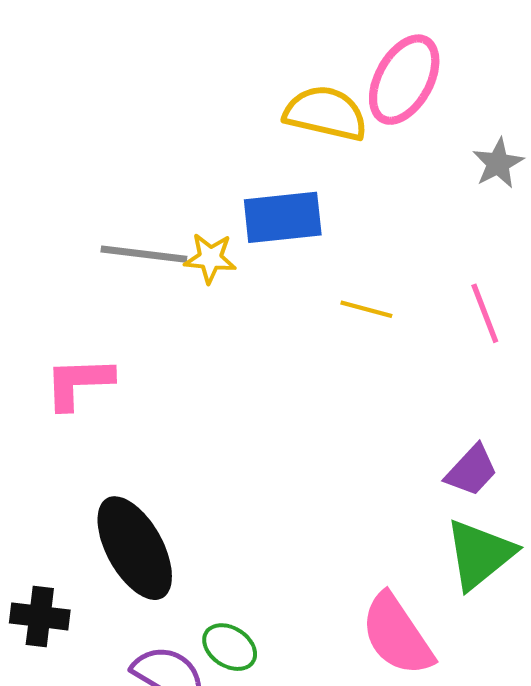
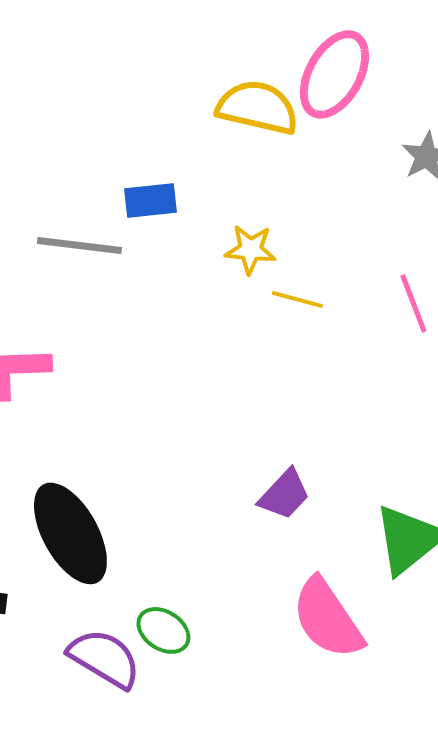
blue rectangle: (283, 217) -> (150, 200), moved, size x0.7
yellow star: (210, 258) -> (250, 249), moved
purple trapezoid: (472, 470) -> (284, 494), moved

